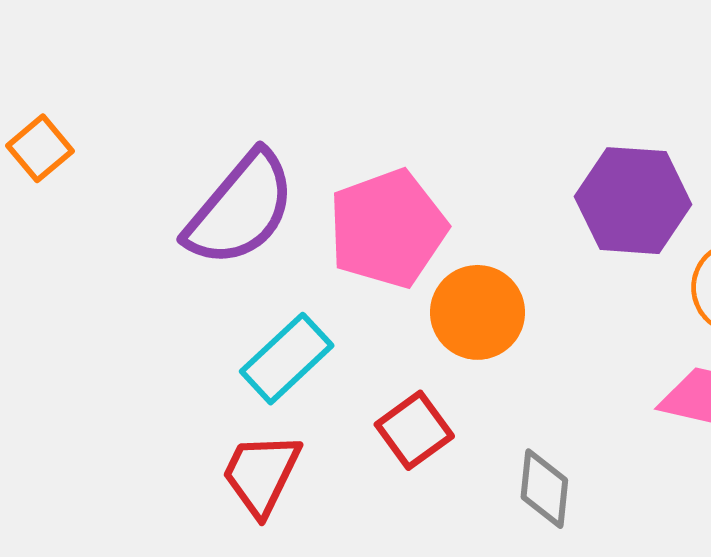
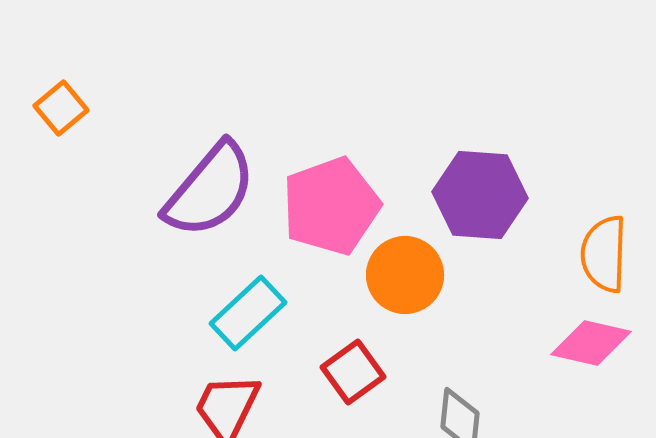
orange square: (40, 148) -> (61, 108), moved
purple hexagon: (633, 201) -> (480, 195), moved

